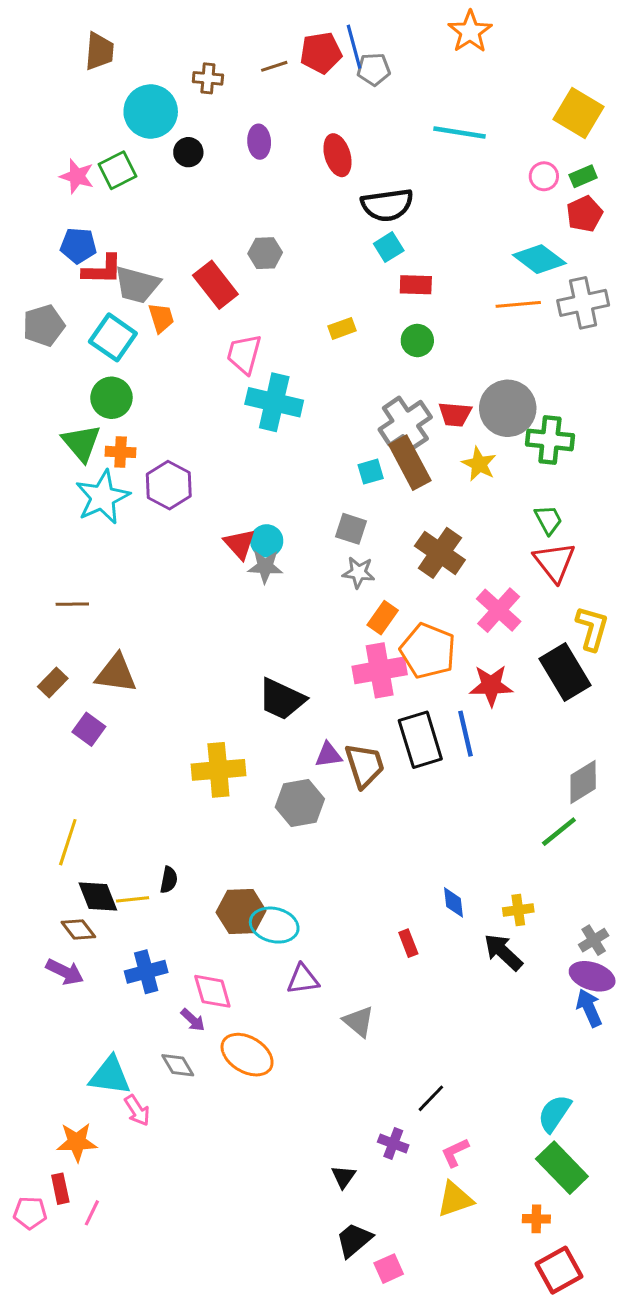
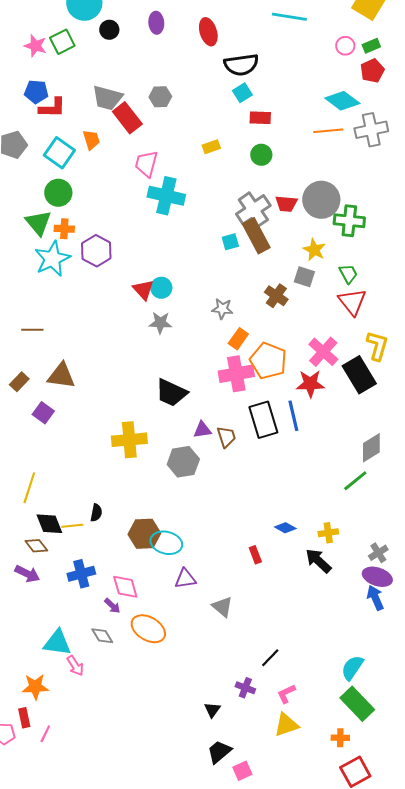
gray trapezoid: (137, 285) -> (107, 98), moved
yellow star: (479, 464) -> (314, 250), moved
gray square: (351, 529) -> (304, 277), moved
brown cross: (440, 553) -> (276, 296), size x0.7
gray star: (265, 566) -> (160, 323), moved
pink cross: (499, 610) -> (323, 352), moved
brown trapezoid: (365, 765) -> (226, 437), size x0.7
blue diamond: (453, 902) -> (285, 528), turned -55

